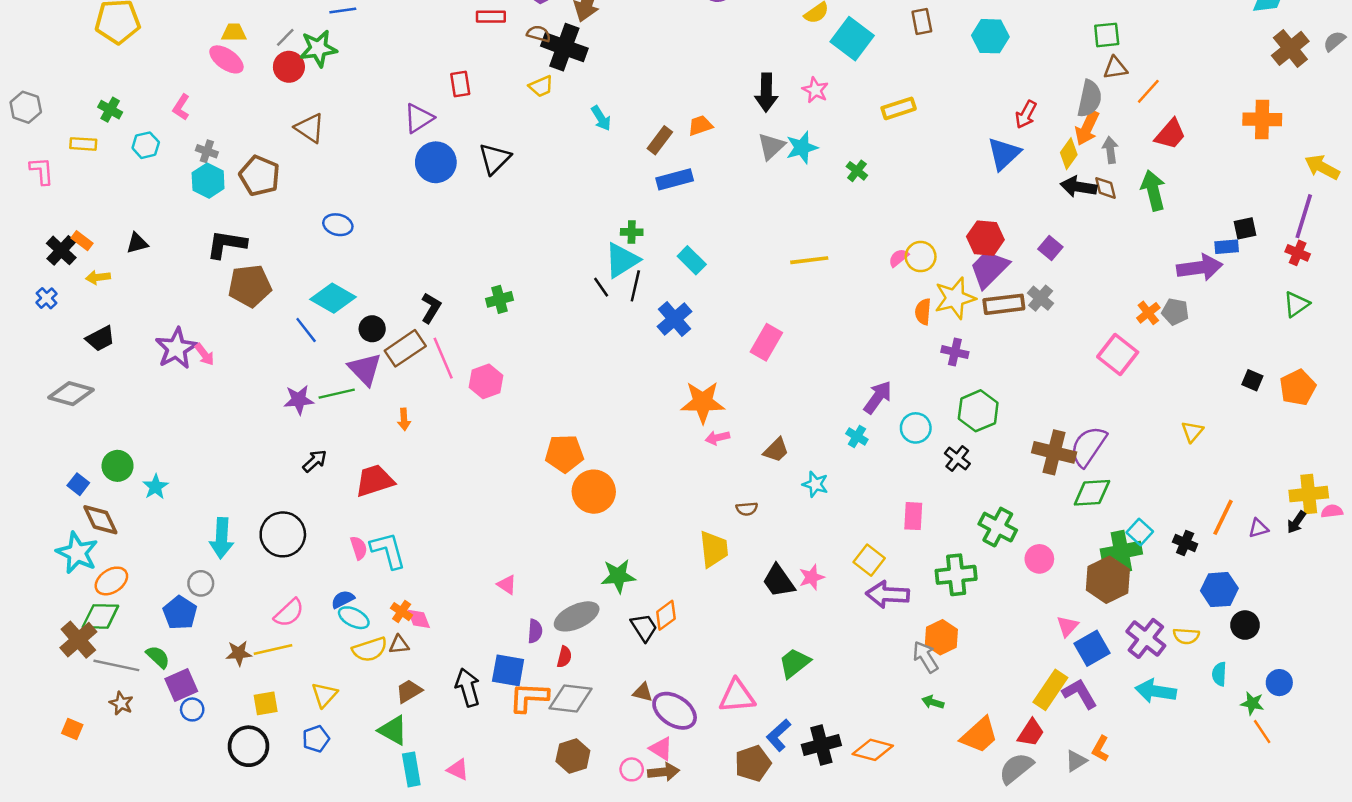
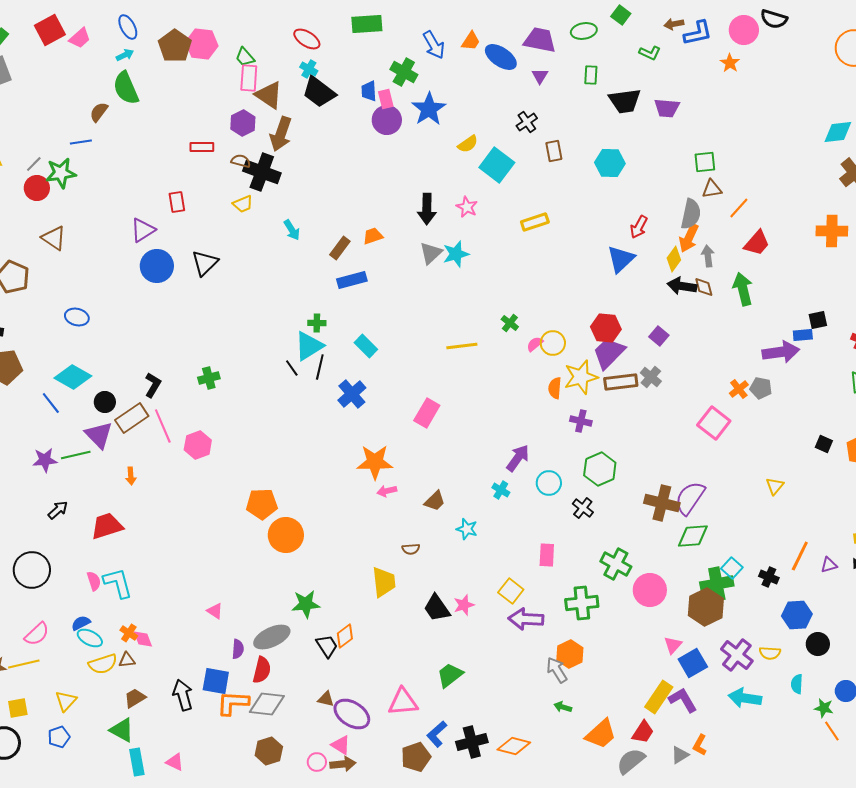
green cross: (857, 171) -> (510, 323), moved
pink circle: (1039, 559) -> (650, 590), size x1.4
red semicircle: (564, 657) -> (262, 670), size x1.5

